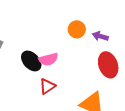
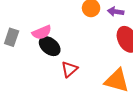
pink semicircle: (48, 59) -> (42, 32), moved

